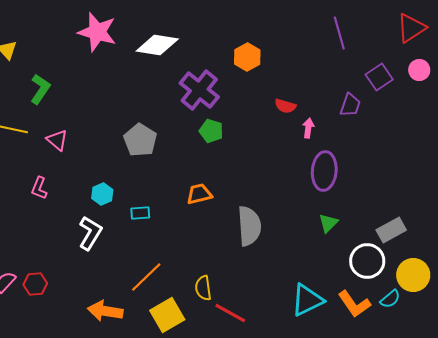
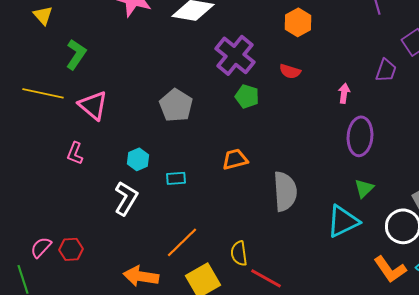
orange hexagon: (247, 57) -> (298, 22), moved
red semicircle: (285, 106) -> (290, 71), moved
pink triangle: (57, 140) -> (93, 105), size x1.4
cyan triangle: (307, 300) -> (343, 221), moved

